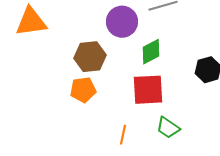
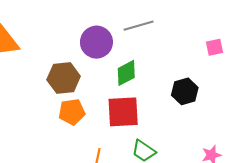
orange pentagon: (83, 90) -> (72, 112), moved

